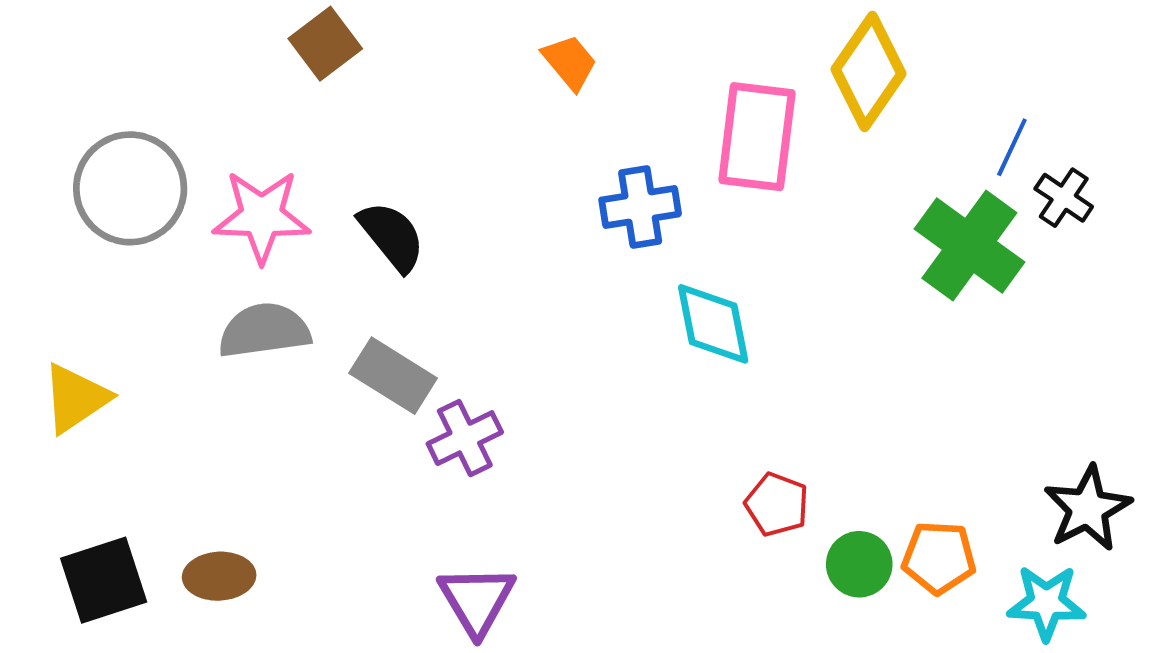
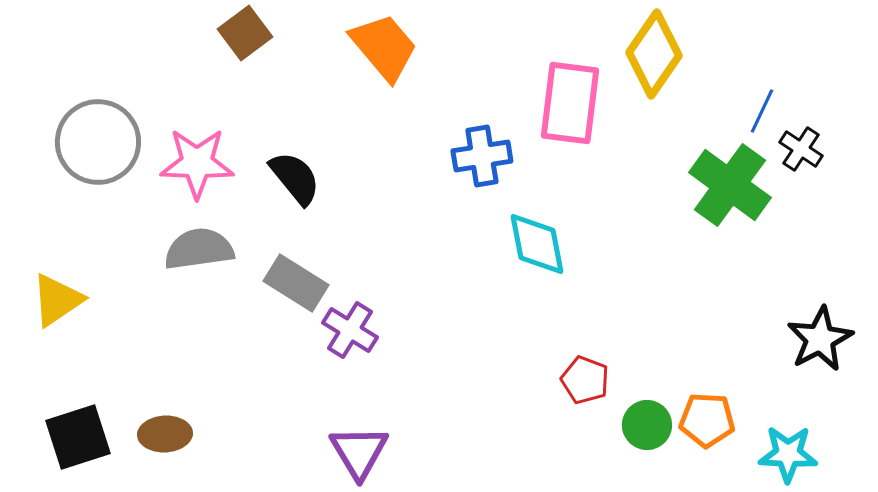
orange trapezoid: (570, 62) -> (384, 47), moved, size x1.6
purple cross: (465, 438) -> (350, 330), turned -32
black star: (1088, 508) -> (820, 339), moved

